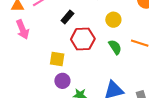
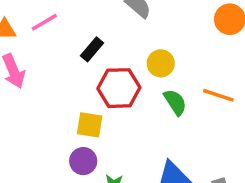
yellow circle: (113, 20) -> (161, 63), moved
yellow square: (57, 59) -> (90, 125), moved

